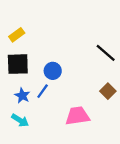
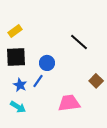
black line: (106, 53) -> (79, 42), moved

